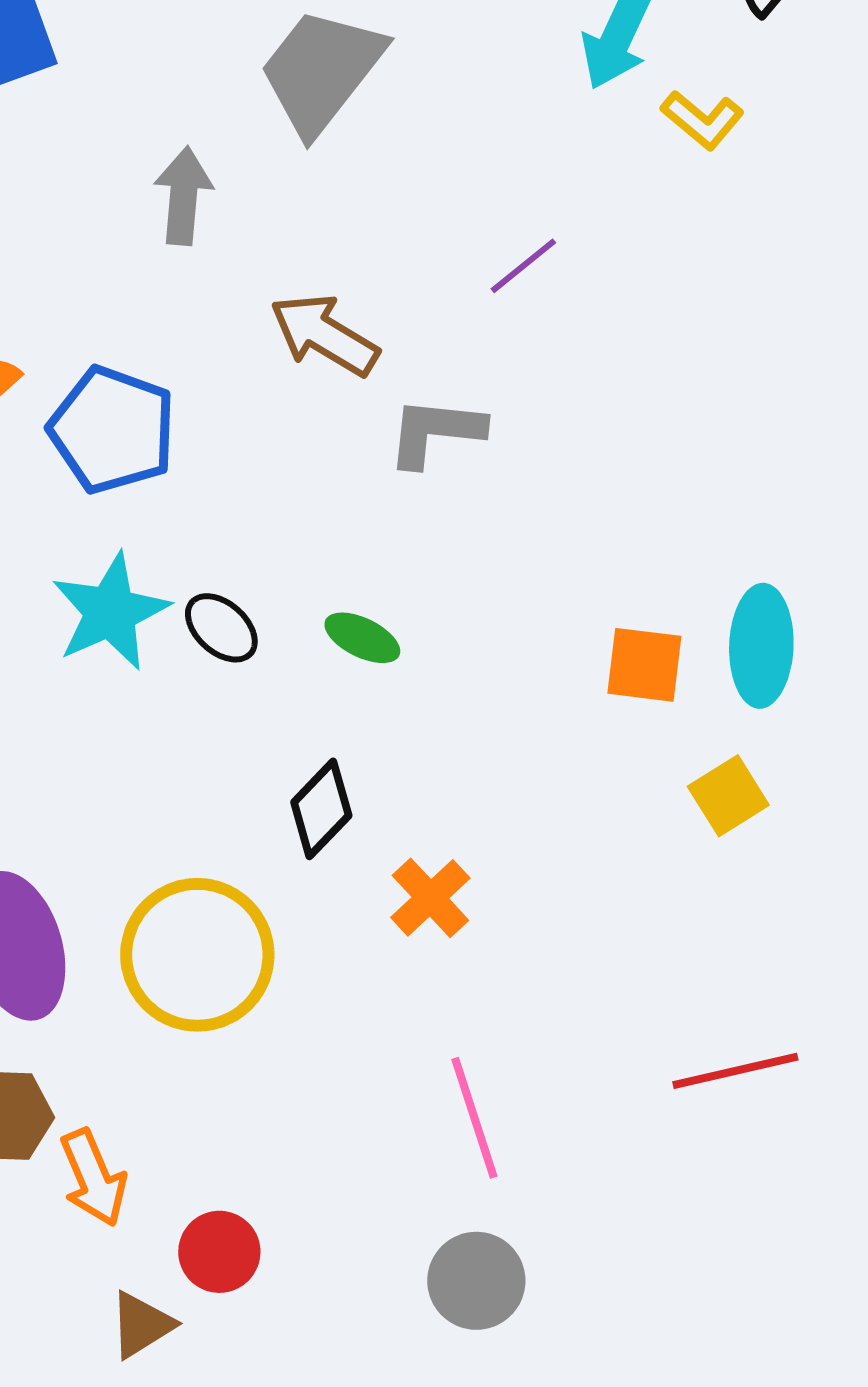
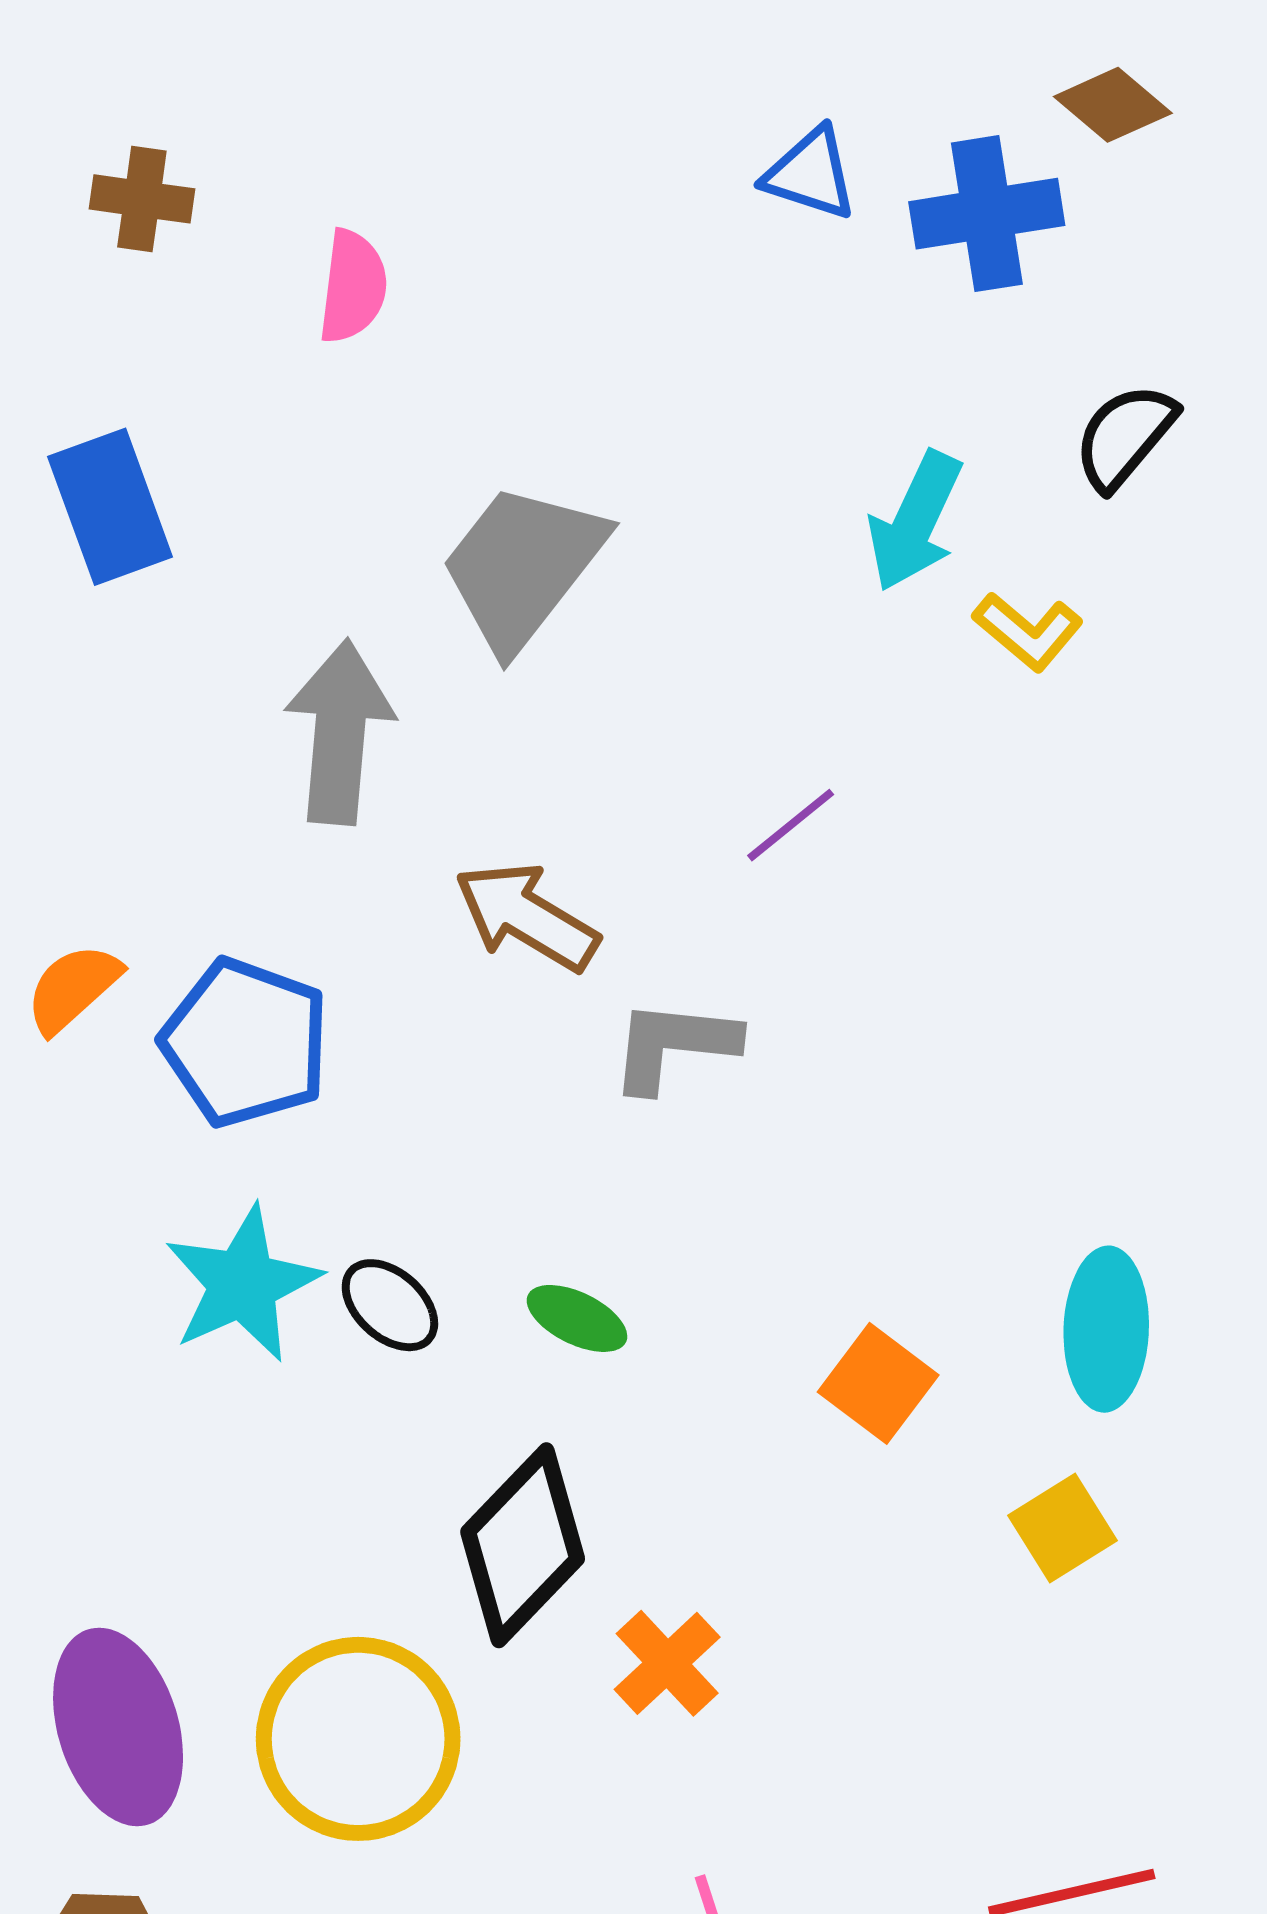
gray arrow: (183, 196) -> (340, 732), size x1.4
orange square: (644, 665) -> (878, 1383), moved, turned 30
black diamond: (321, 809) -> (523, 1545), size x1.5

